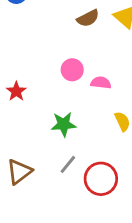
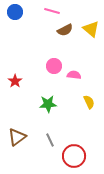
gray line: (68, 164) -> (50, 140), moved, turned -64
red circle: (101, 179) -> (74, 156), moved

